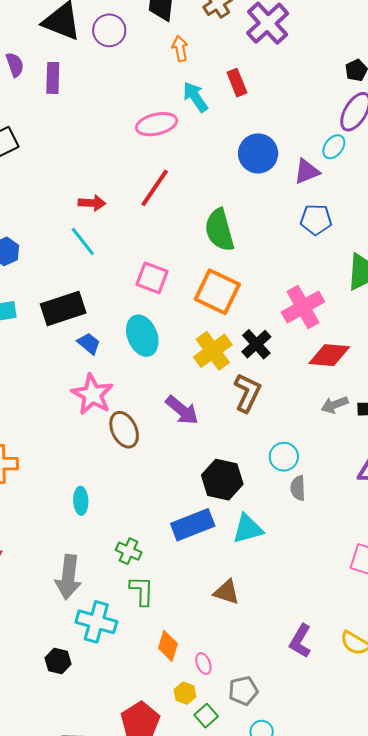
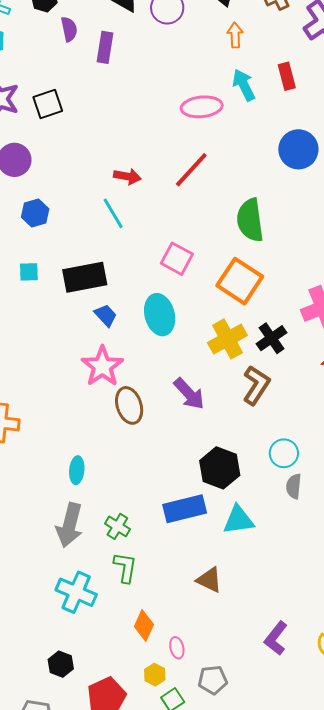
gray arrow: (68, 577) -> (69, 525), moved
black hexagon: (58, 661) -> (61, 664), moved

